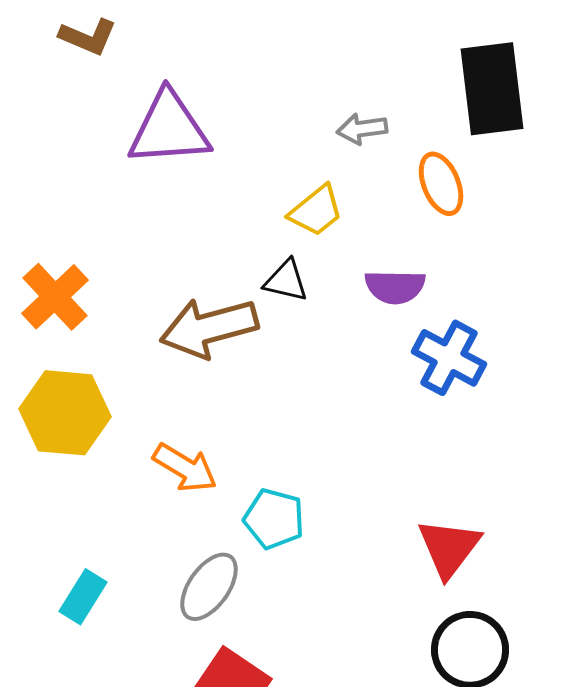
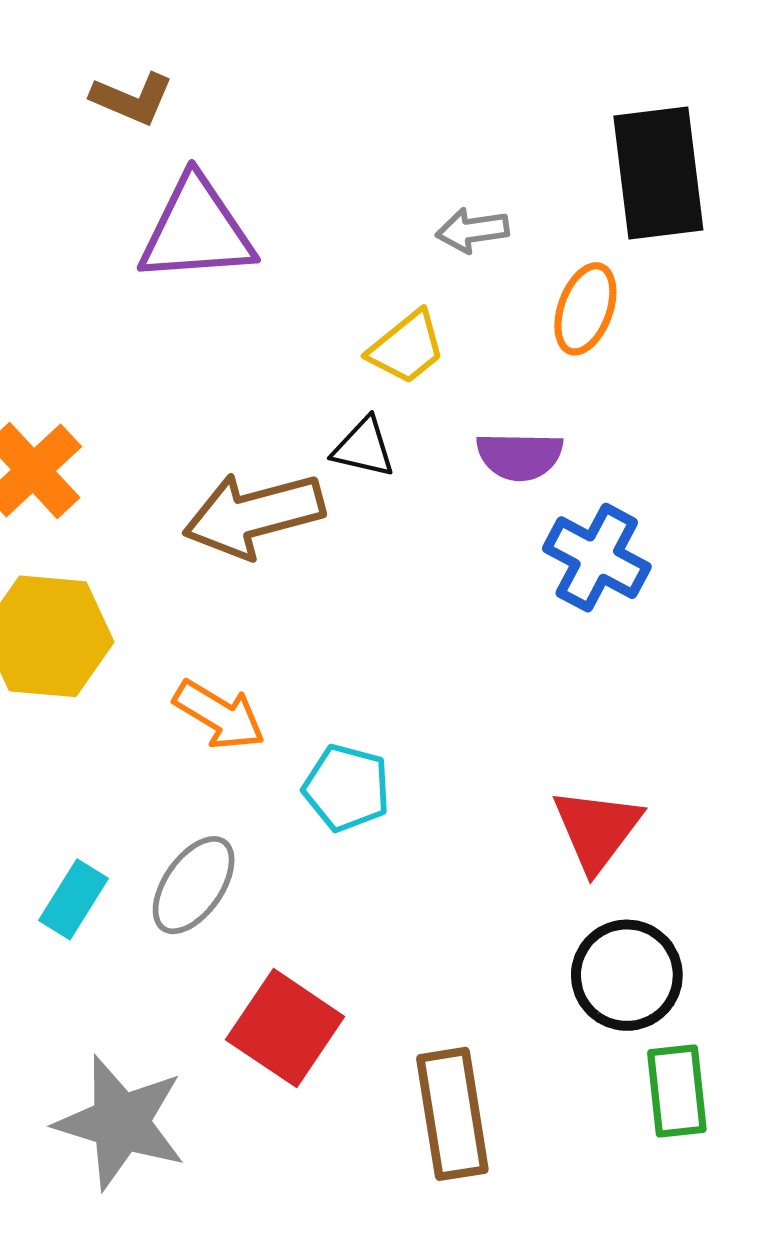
brown L-shape: (88, 37) -> (132, 99), moved
orange ellipse: (441, 184) -> (585, 309), turned 42
gray ellipse: (209, 587) -> (194, 885), moved

